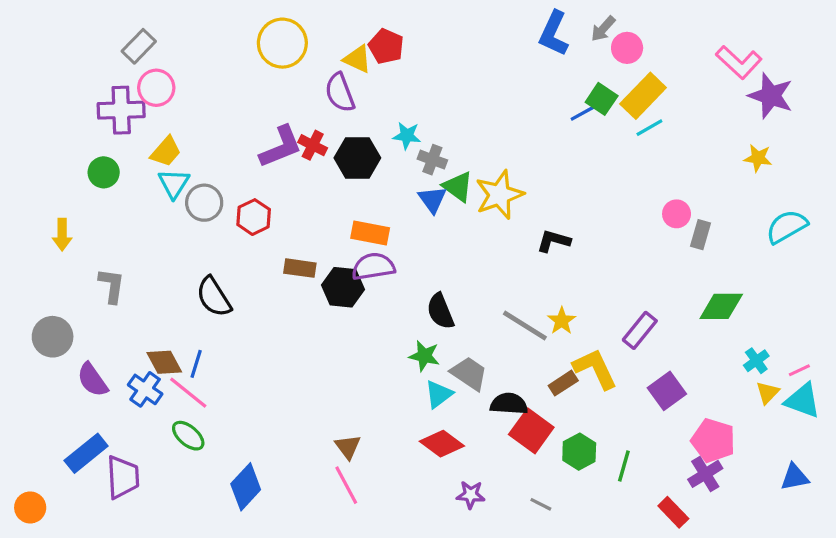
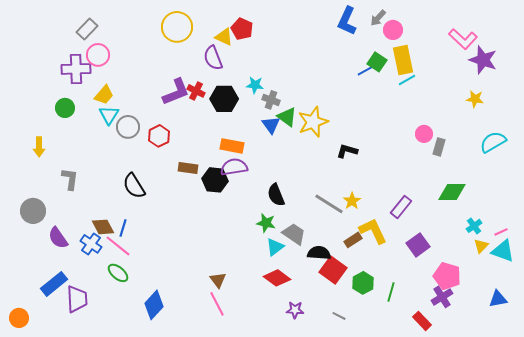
yellow rectangle: (643, 96) -> (403, 60), turned -56

